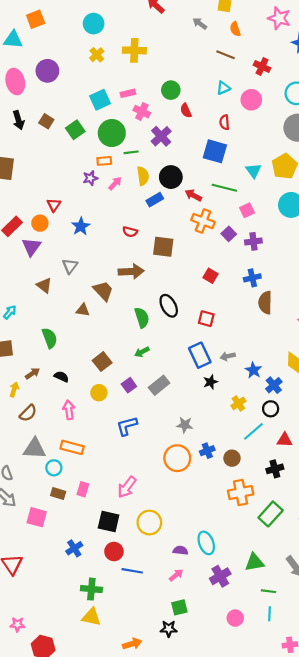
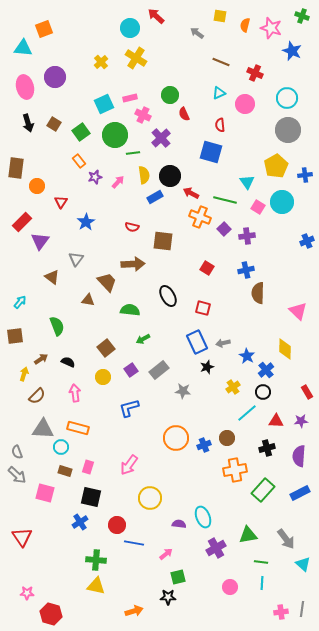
cyan circle: (94, 24) -> (130, 28), moved
orange semicircle: (235, 29) -> (245, 25), moved, turned 32
yellow cross: (134, 50) -> (136, 58), turned 30
orange rectangle: (104, 161) -> (79, 161), moved, turned 56
cyan triangle: (253, 171) -> (247, 182), moved
green line: (224, 188) -> (225, 200), moved
pink square: (247, 210) -> (258, 207), moved, turned -32
orange circle: (40, 223) -> (37, 186), moved
green semicircle: (142, 318) -> (130, 310), moved, turned -66
gray star: (185, 425) -> (183, 391), moved
blue cross: (207, 451) -> (204, 445), moved
black square: (109, 521) -> (91, 497), moved
pink arrow: (176, 575) -> (166, 554), moved

